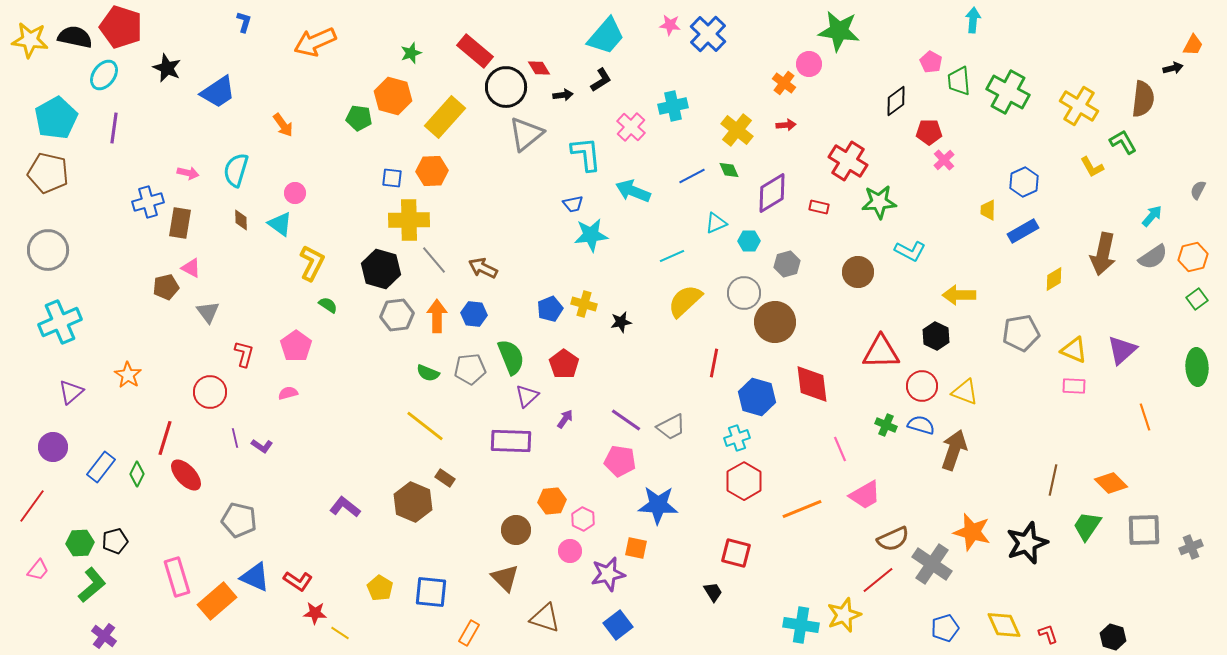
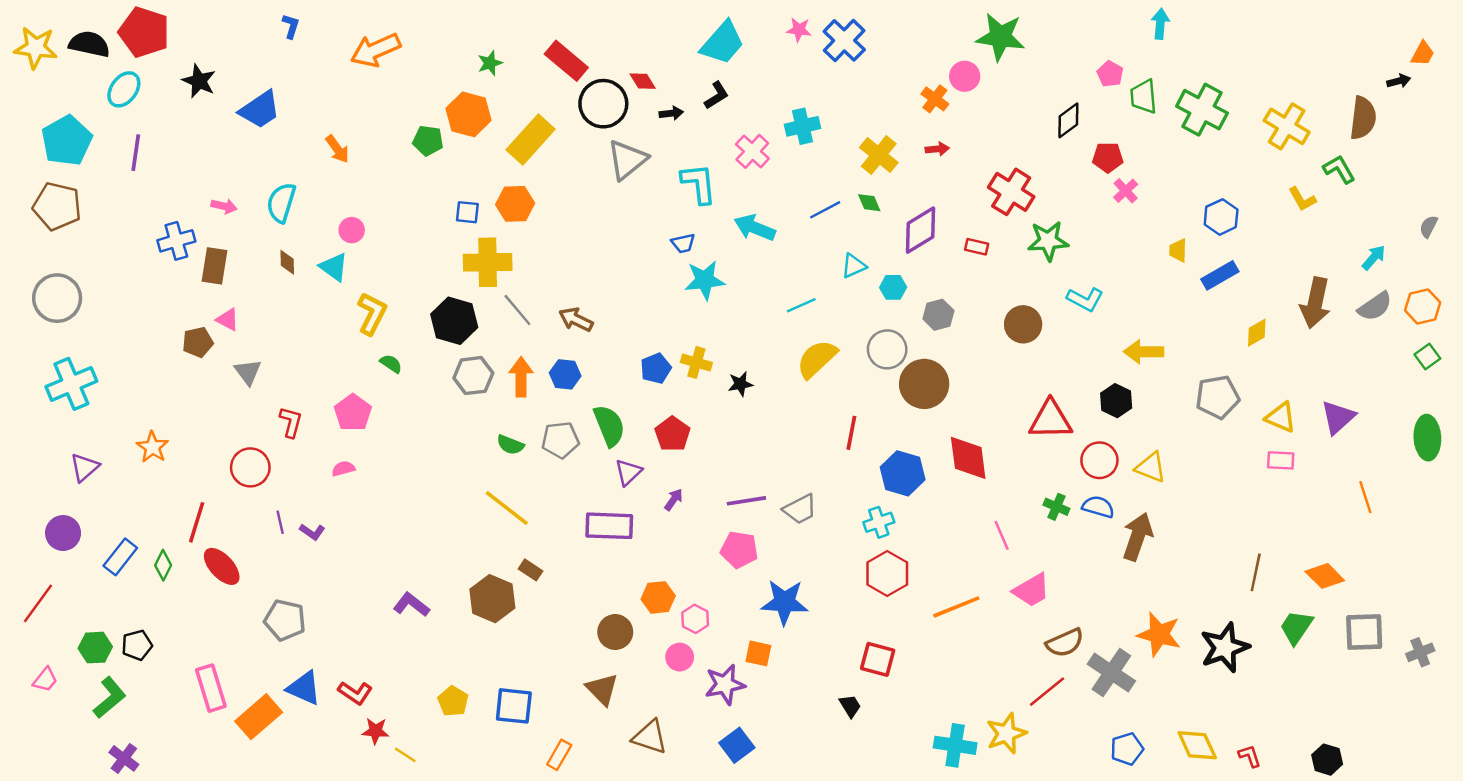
purple line: (626, 420) -> (746, 501), turned -44

